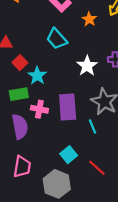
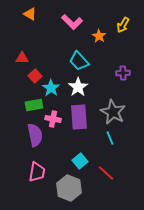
cyan trapezoid: (57, 39) -> (79, 61), moved
white star: (87, 66) -> (78, 87), moved
cyan line: (92, 127) -> (110, 138), moved

